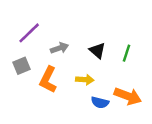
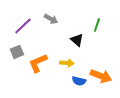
gray arrow: (59, 48) -> (51, 19), moved, turned 48
green line: (126, 53) -> (97, 25), moved
orange L-shape: (48, 80) -> (38, 63), turned 40

